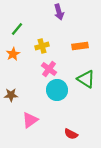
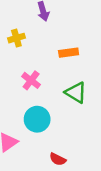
yellow cross: (42, 46) -> (16, 38), moved
cyan circle: (57, 90) -> (37, 119), moved

